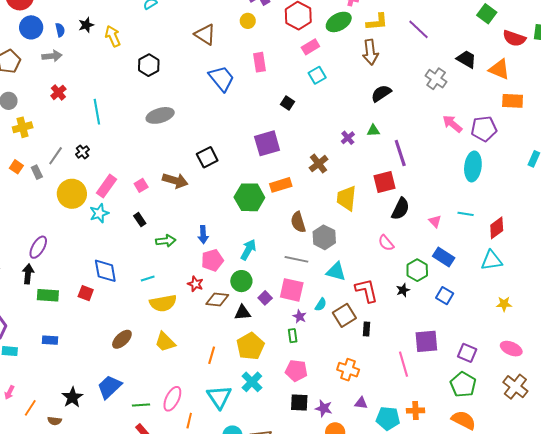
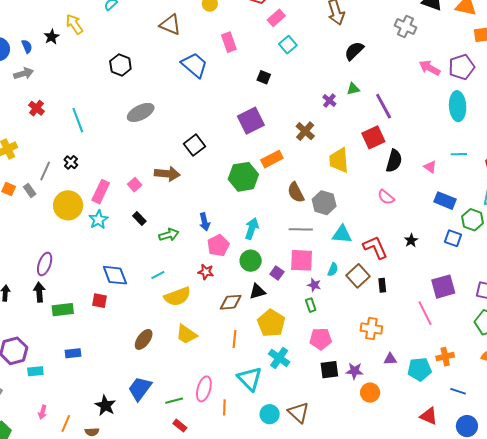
yellow arrow: (113, 36) -> (74, 24), moved
green hexagon: (417, 270) -> (473, 220), moved
brown diamond: (217, 300) -> (231, 302), moved

